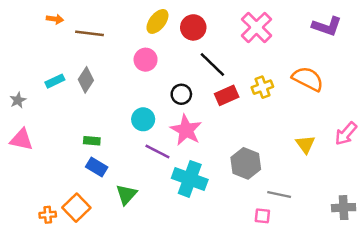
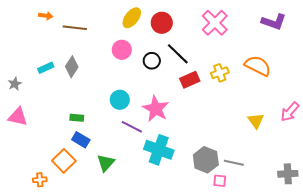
black circle: (181, 94) -> (152, 61), moved
gray hexagon: (246, 163) -> (206, 160), moved
orange square: (76, 208) -> (64, 161), moved

